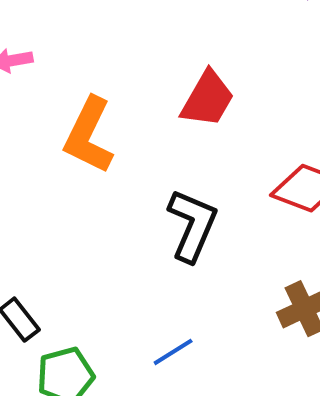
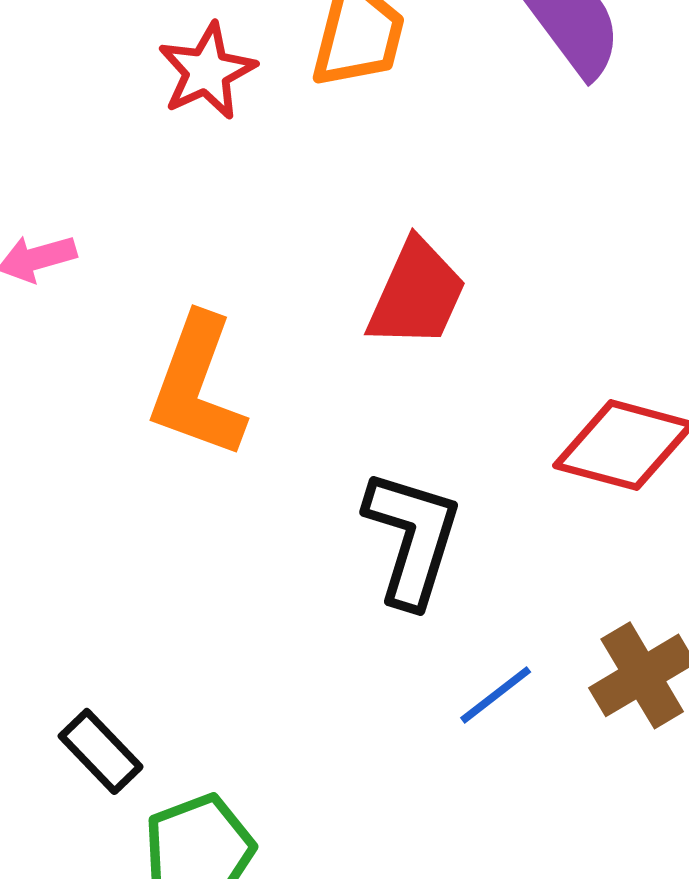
blue line: (173, 352) -> (496, 695), moved

